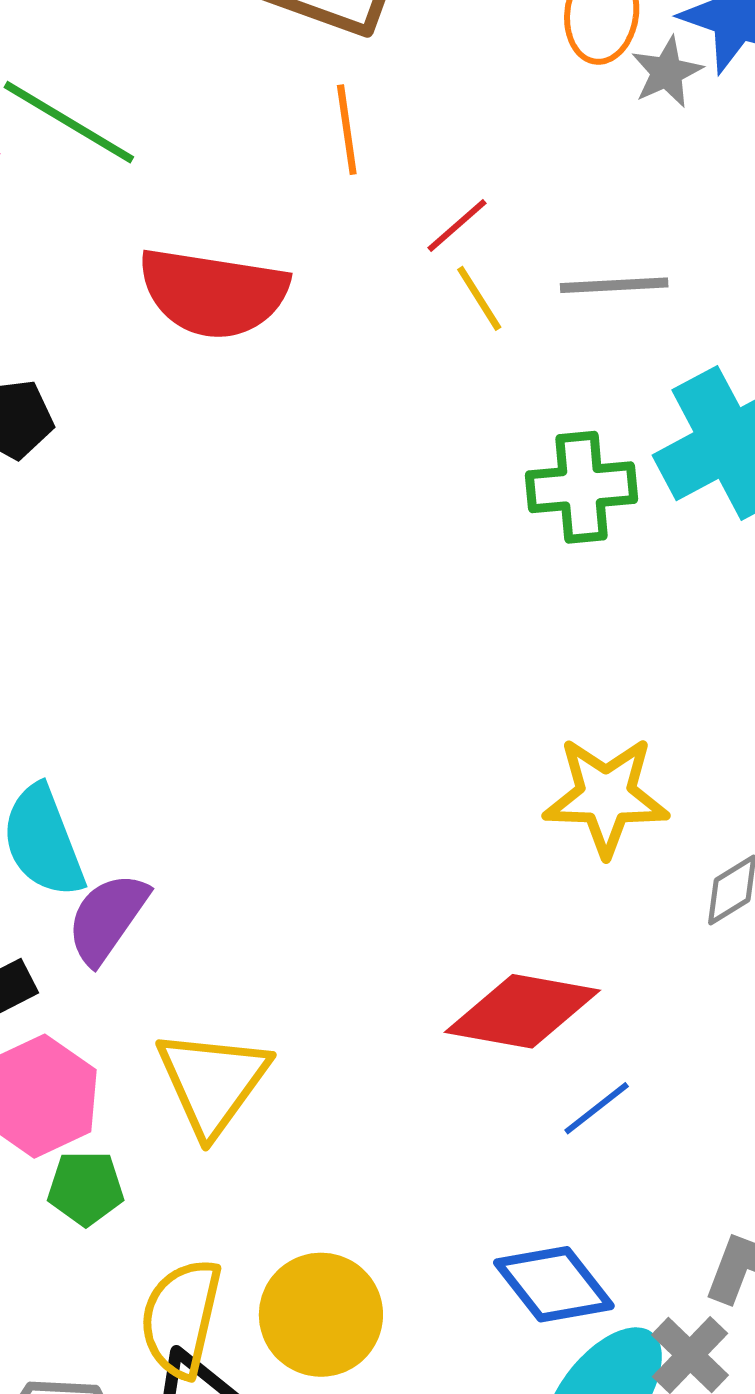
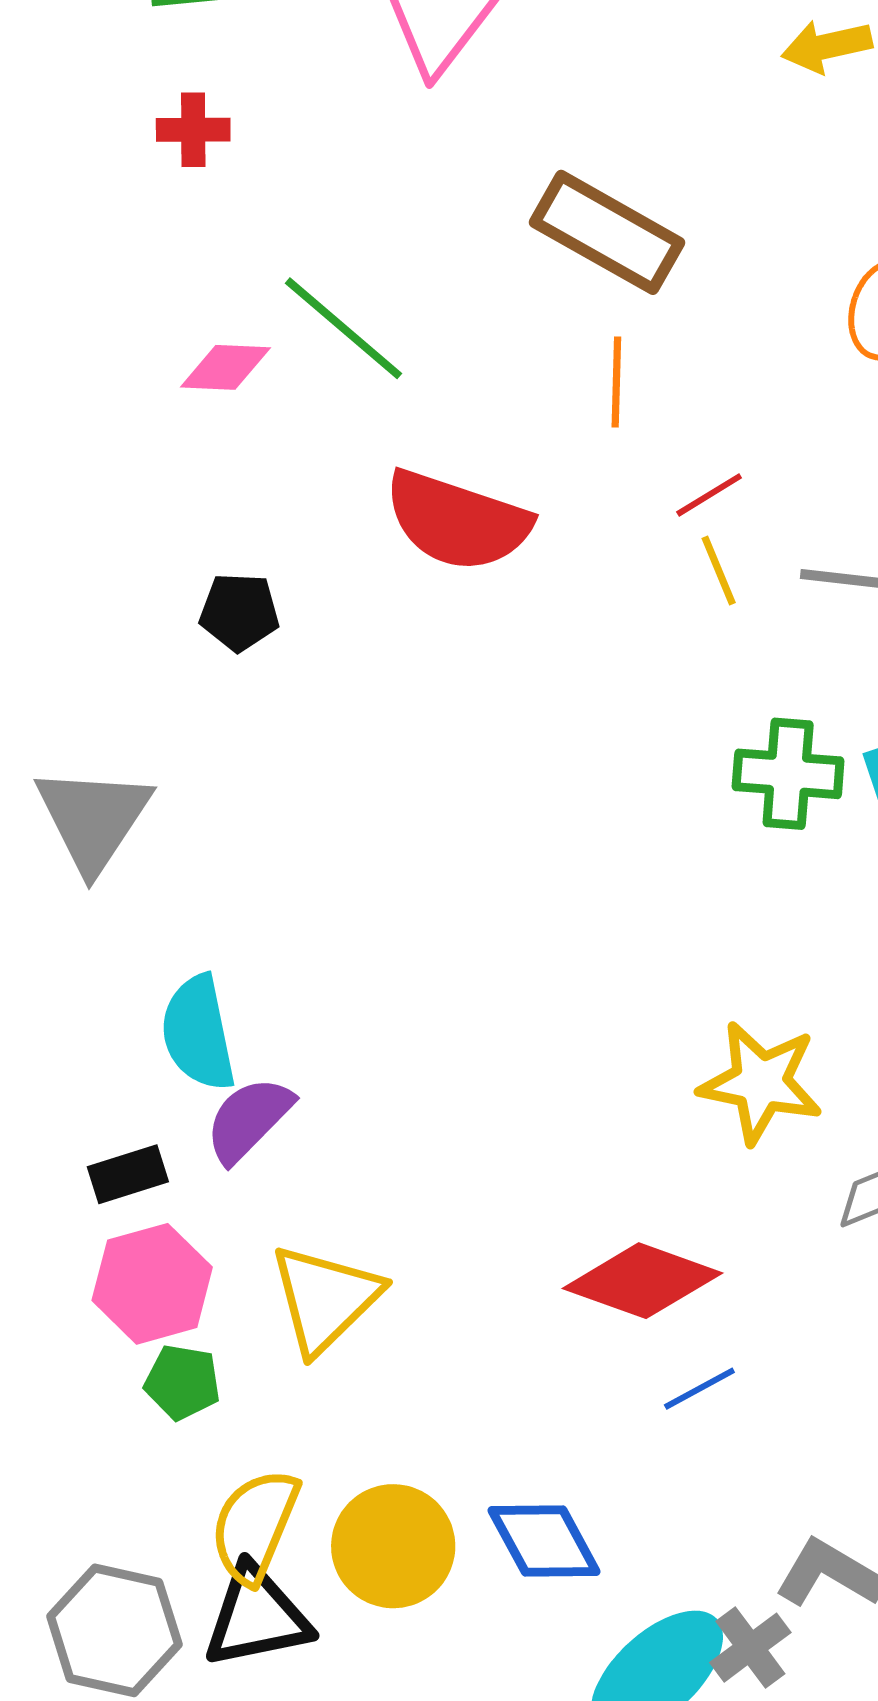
blue diamond: (554, 1284) -> (544, 1541), moved

